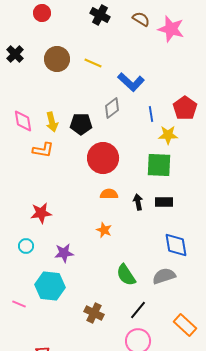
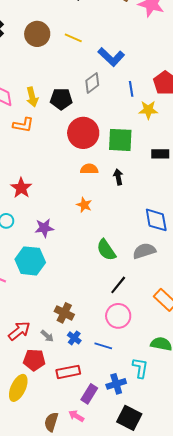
green square: (159, 165) -> (120, 140), moved
black rectangle: (164, 202) -> (160, 154), moved
red star: (41, 213) -> (21, 188), turned -30
brown cross: (94, 313) -> (64, 313), moved

